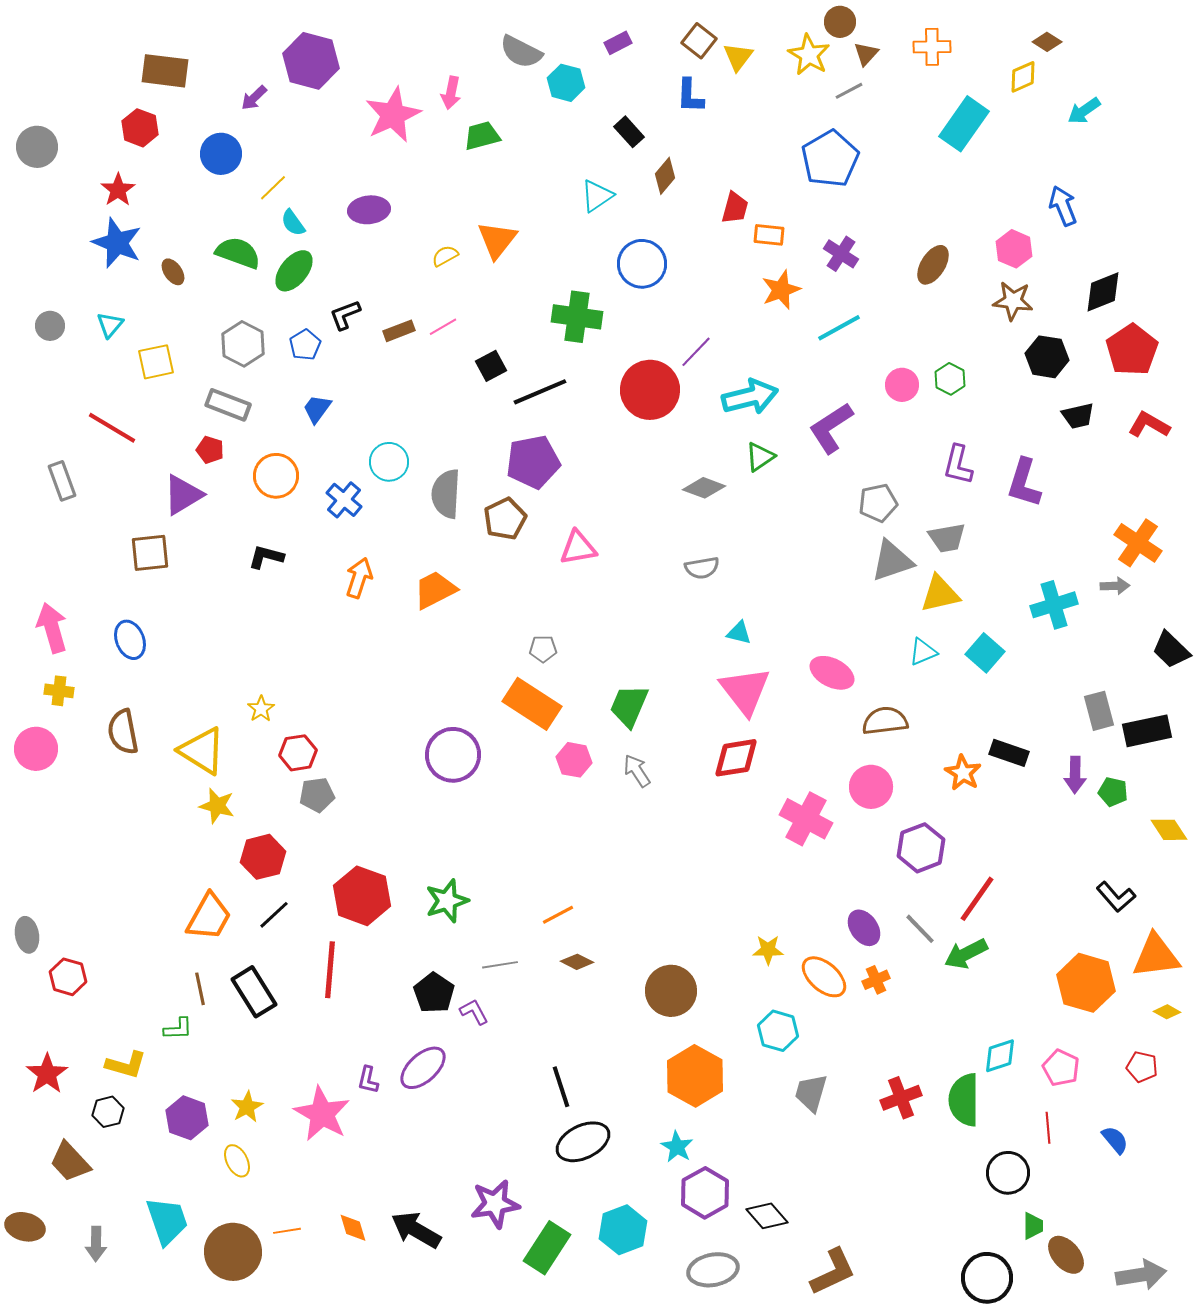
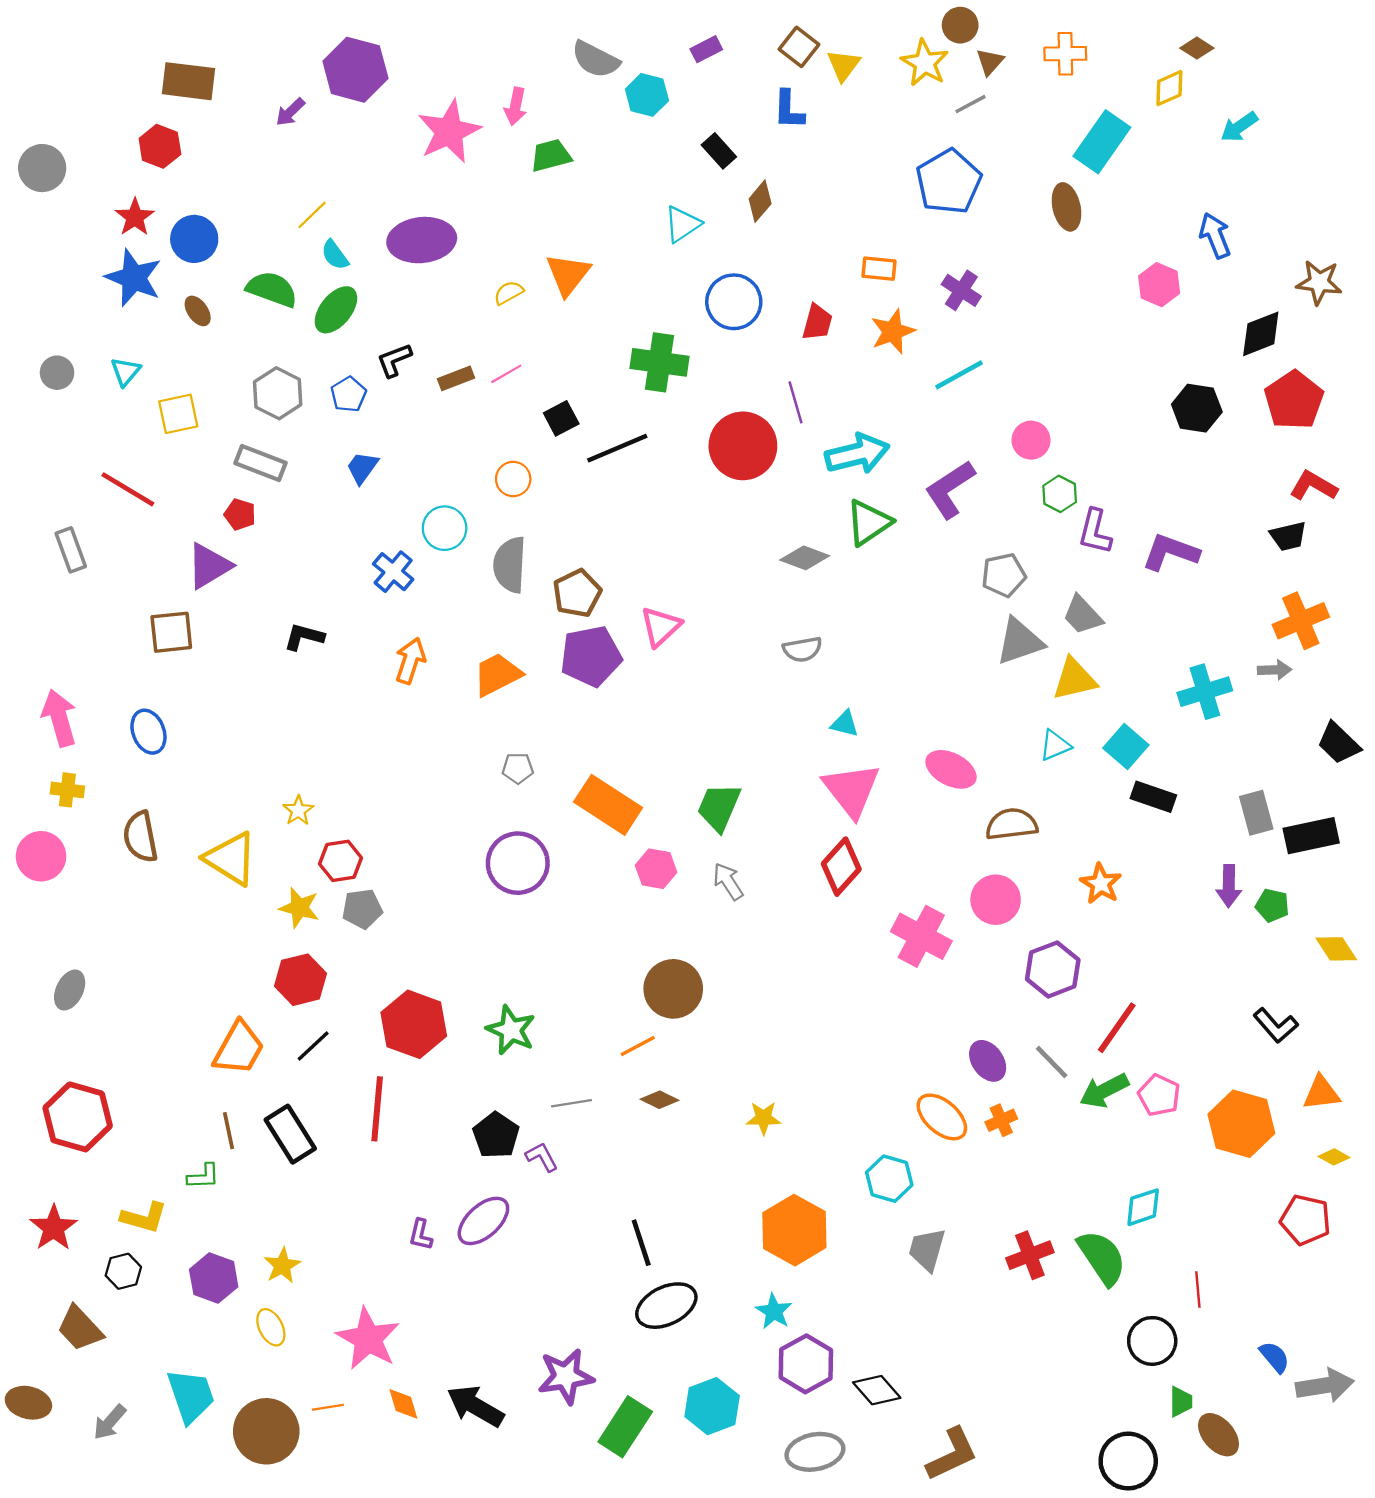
blue circle: (221, 154) -> (194, 239), moved
red trapezoid: (735, 208) -> (817, 322), moved
purple ellipse: (369, 210) -> (422, 240), size x1.4
brown ellipse: (933, 265) -> (1066, 207), moved, turned -45
brown star: (1013, 301) -> (1319, 282), moved
purple line: (696, 352) -> (796, 402), turned -60
green hexagon: (950, 379) -> (1060, 494), moved
black trapezoid: (1078, 416) -> (1288, 536), moved
green triangle: (760, 457) -> (869, 522), size x1.4
purple pentagon: (533, 462) -> (591, 656), moved
orange circle: (276, 476) -> (513, 479), moved, size x0.7
purple L-shape: (1024, 483) -> (1171, 552), turned 93
gray trapezoid: (947, 538) -> (1082, 615), turned 57
orange cross: (1138, 543) -> (1301, 621), turned 33
pink triangle: (578, 548) -> (661, 626), turned -33
gray pentagon: (543, 649) -> (518, 768), moved
black rectangle: (1009, 753) -> (1153, 797), moved
red diamond: (736, 758) -> (841, 867), turned -39
yellow star: (217, 806) -> (299, 908), moved
green star: (447, 901) -> (511, 1030), turned -30
gray ellipse: (27, 935) -> (70, 990), moved, turned 36
yellow star: (768, 950) -> (764, 1118), moved
orange triangle: (1156, 956) -> (1321, 1093), size x0.7
red hexagon: (68, 977) -> (78, 1117), size x1.6
brown circle: (671, 991) -> (673, 989), moved
red pentagon: (1142, 1067) -> (1305, 1220), size x1.4
pink pentagon: (1061, 1068) -> (1159, 1095), moved
green semicircle: (964, 1100) -> (1102, 1258), turned 146
pink star: (322, 1114) -> (368, 1339), moved
blue semicircle: (1115, 1140) -> (1275, 1357), moved
gray arrow: (96, 1244) -> (110, 1422), turned 40
gray arrow: (1141, 1275) -> (1325, 1386), moved

